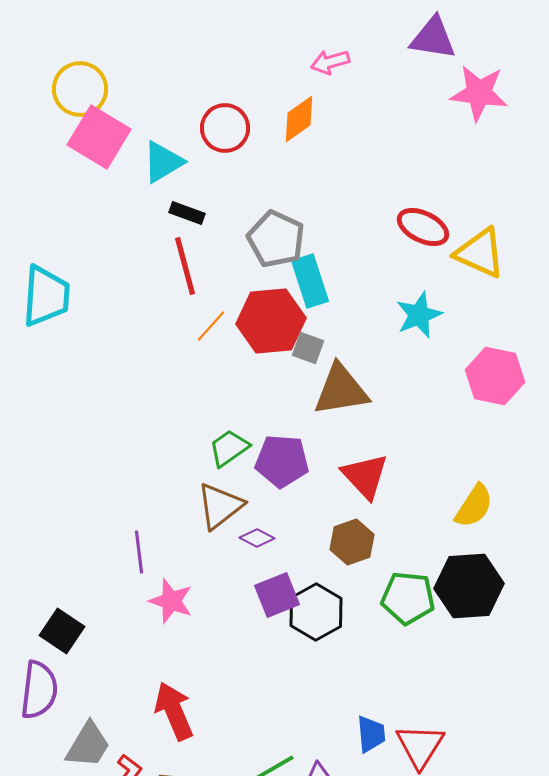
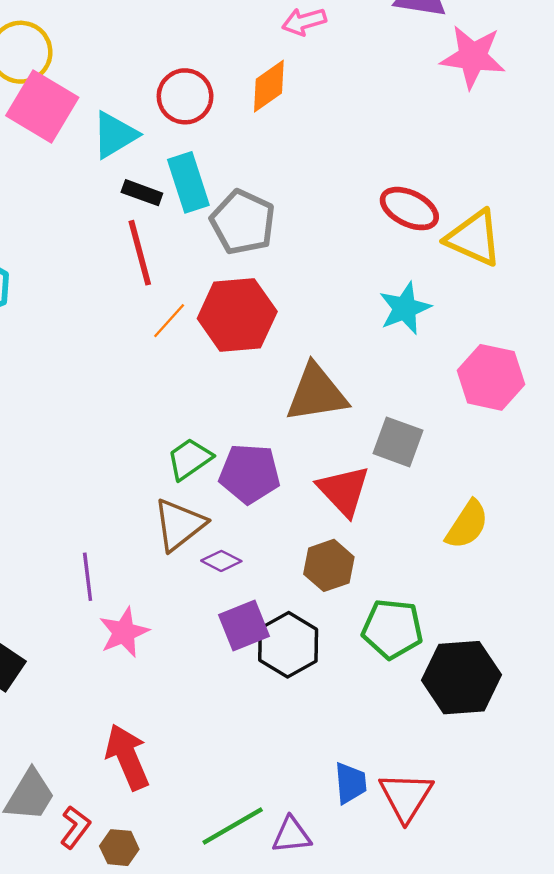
cyan rectangle: (310, 281) -> (188, 182), moved
gray square: (308, 348) -> (398, 442), moved, size x1.4
black hexagon: (469, 586) -> (461, 678), moved
pink star: (171, 601) -> (124, 632), turned 30

